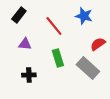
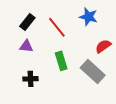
black rectangle: (19, 15) -> (27, 22), moved

